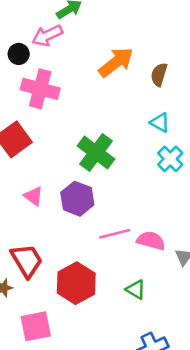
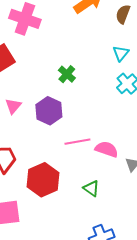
cyan triangle: (160, 122) -> (121, 53), turned 36
green cross: (96, 152) -> (67, 74), size x0.6
pink triangle: (33, 196) -> (13, 106), turned 30

